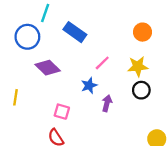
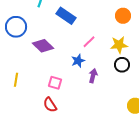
blue circle: (27, 37) -> (16, 27), moved
yellow line: (16, 97) -> (16, 80), moved

